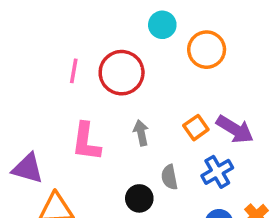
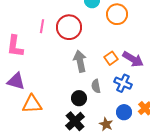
gray arrow: (141, 133) -> (80, 61), size x1.5
pink L-shape: (86, 142) -> (15, 46), moved
blue cross: (217, 172) -> (123, 83), turned -36

